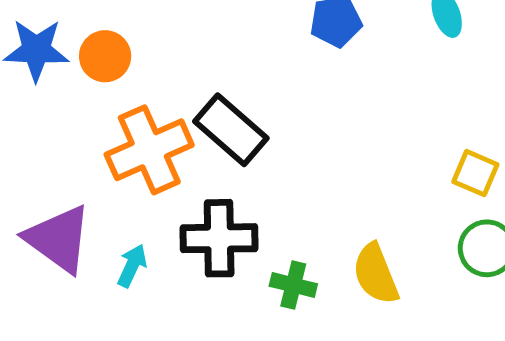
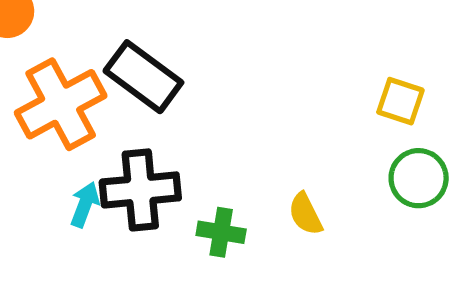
cyan arrow: (132, 266) -> (85, 205), moved
yellow semicircle: (376, 274) -> (305, 214), size x0.7

